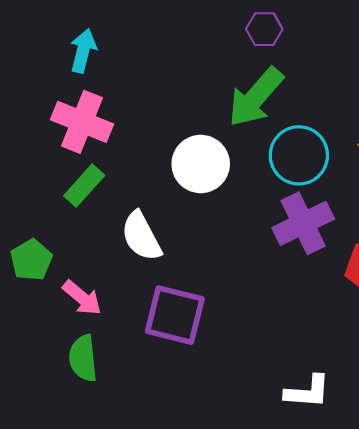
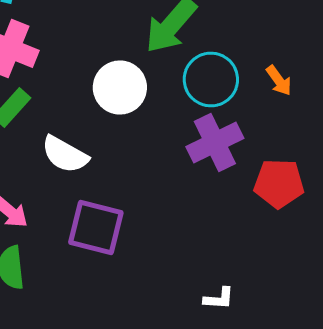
white semicircle: (141, 236) -> (65, 154), turned -33
white L-shape: (307, 392) -> (219, 298), size x0.7

